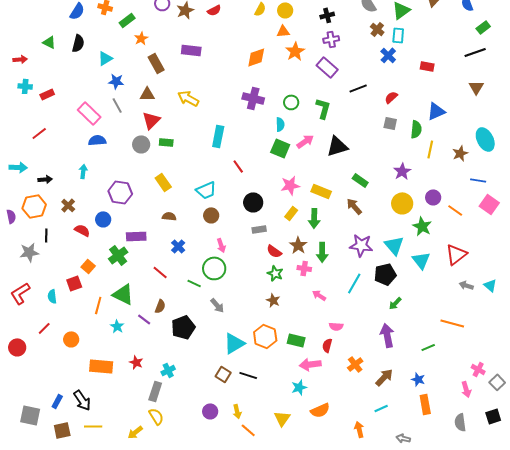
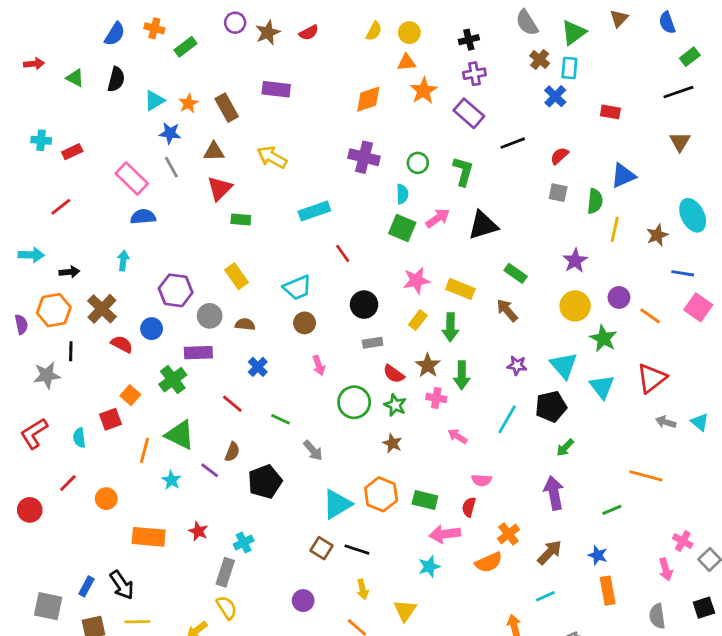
orange star: (141, 38) -> (188, 103), moved
red arrow: (20, 59) -> (34, 64), moved
cyan rectangle: (218, 136) -> (314, 211), turned 60
gray circle: (141, 144) -> (210, 316), moved
brown cross: (68, 205) -> (102, 309), size x1.5
purple star: (361, 245) -> (517, 365), size x0.6
green circle: (214, 268) -> (354, 402), moved
orange semicircle: (320, 410) -> (489, 562), moved
yellow arrow: (237, 411) -> (363, 589), moved

